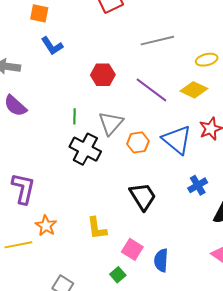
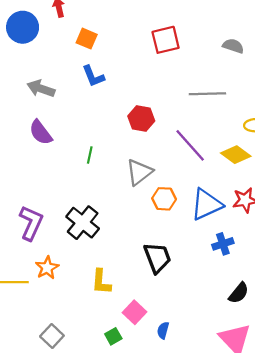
green line: (74, 116) -> (90, 155), moved
blue triangle: (177, 140) -> (206, 205), turned 44
black cross: (85, 149) -> (83, 223), moved
blue cross: (198, 185) -> (223, 244), moved
blue semicircle: (161, 260) -> (163, 330), size x0.7

